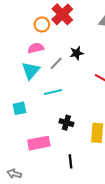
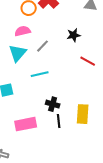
black star: (77, 53) -> (74, 35), moved
black line: (71, 161) -> (59, 121), moved

